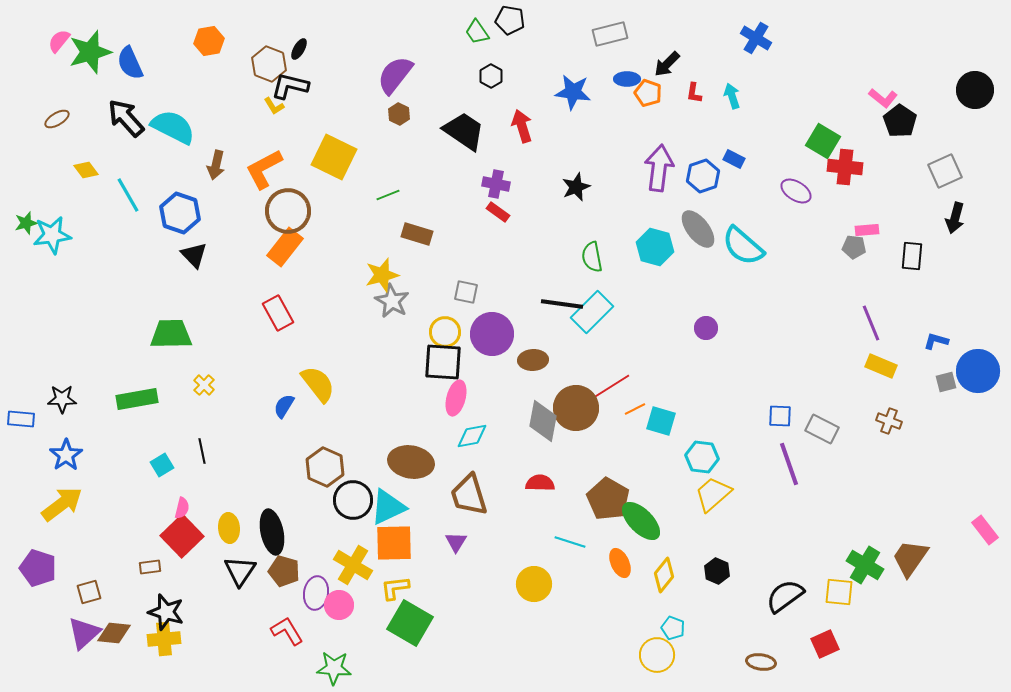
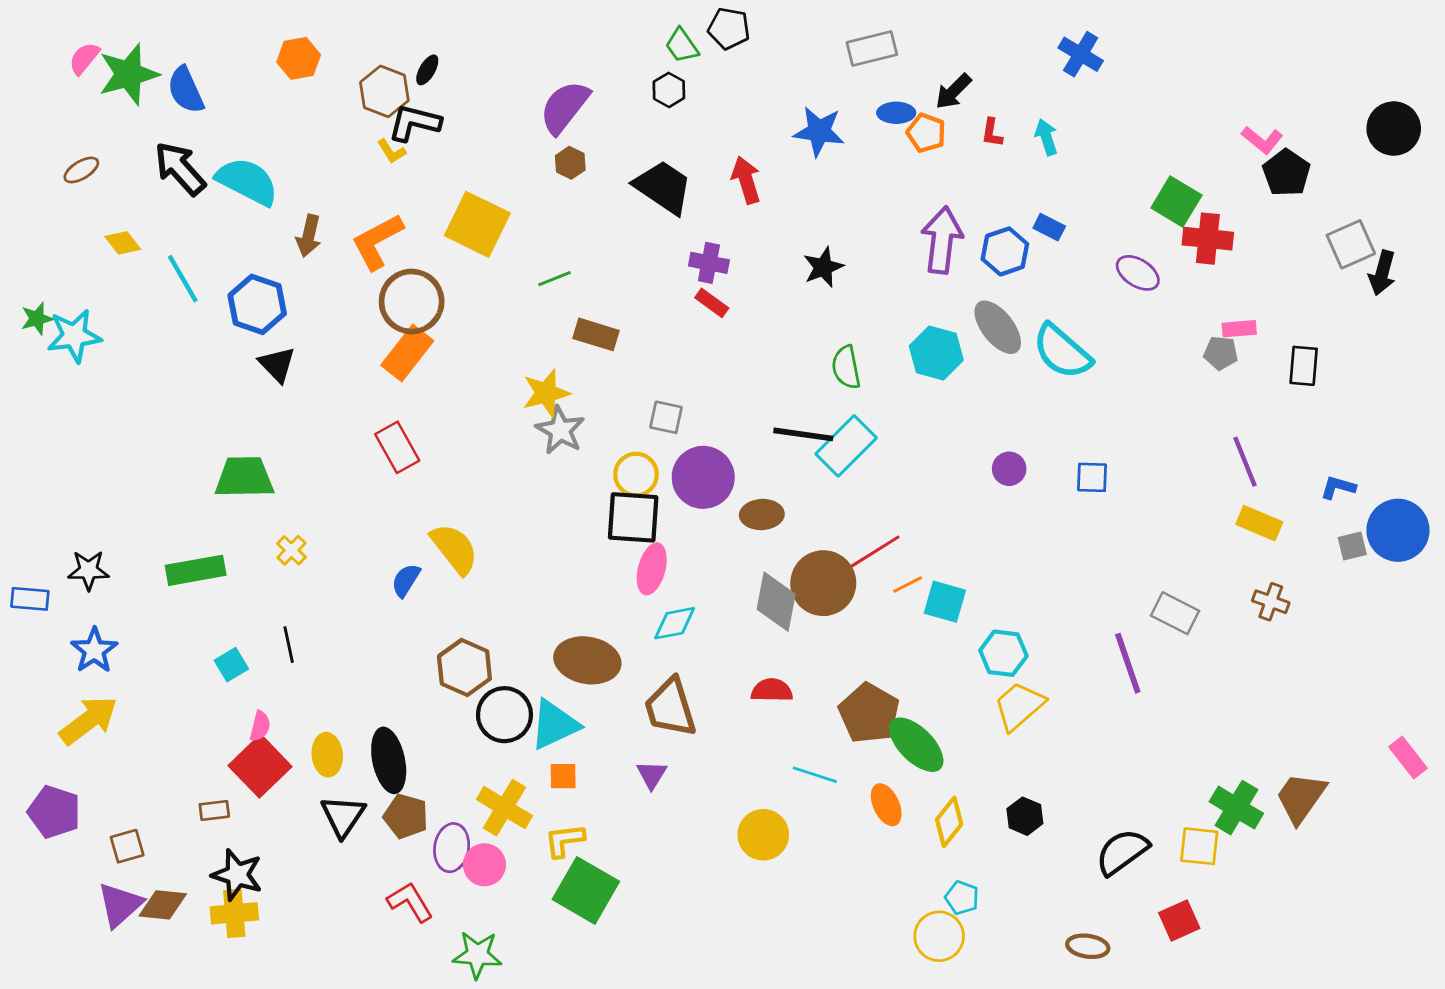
black hexagon: (491, 76) -> (669, 90), moved
black arrow: (955, 218) -> (1382, 273), moved
blue square: (780, 416) -> (1092, 477), moved
orange square: (394, 543) -> (563, 776), size x0.5

